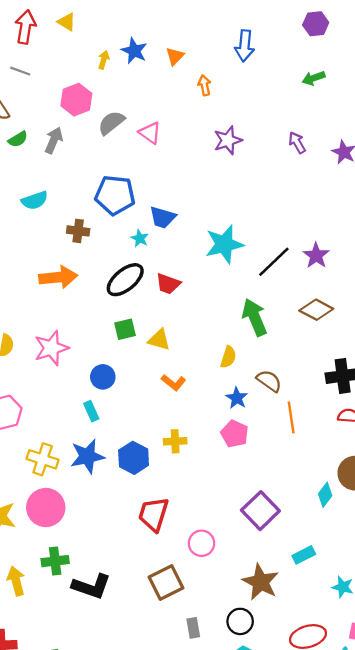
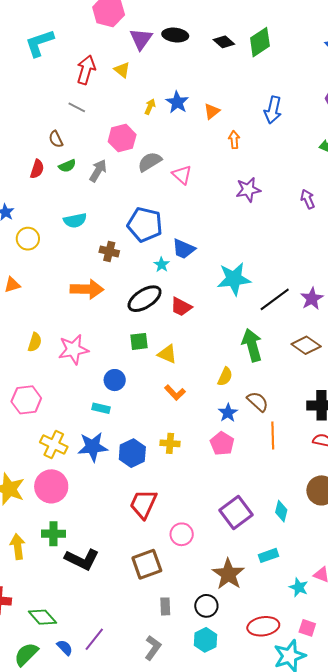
cyan rectangle: (91, 411) -> (101, 408), turned -60
cyan diamond: (325, 495) -> (281, 511), moved, turned -30

